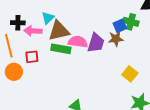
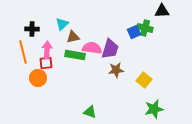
pink arrow: (33, 31) -> (47, 50), moved, turned 90
brown triangle: (59, 31) -> (73, 37), size x0.6
brown star: (116, 39) -> (116, 70), moved
orange circle: (14, 72) -> (38, 78), moved

